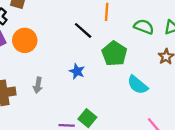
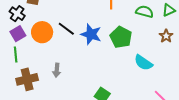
black line: (83, 30) -> (66, 29), moved
blue star: (77, 71) -> (91, 34), moved, size x1.5

